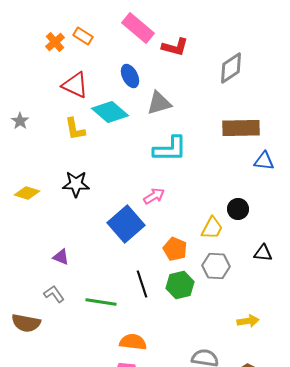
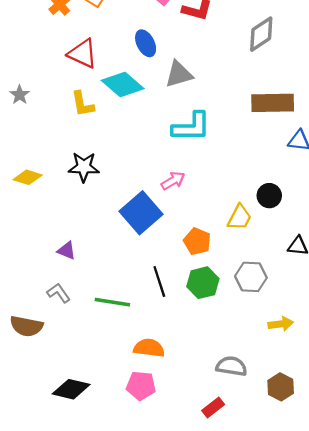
gray hexagon: (216, 266) -> (251, 277), moved

